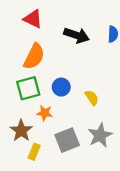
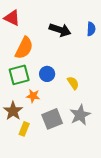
red triangle: (33, 19) -> (12, 18), moved

